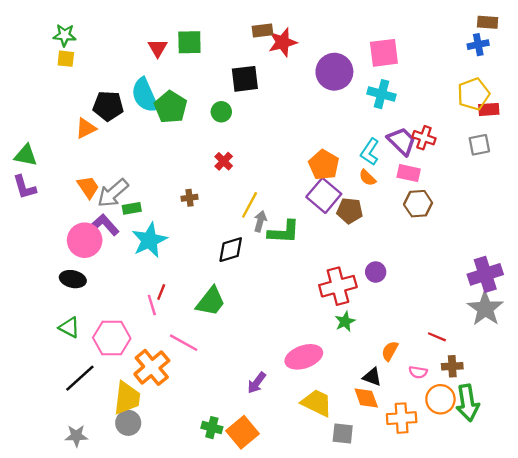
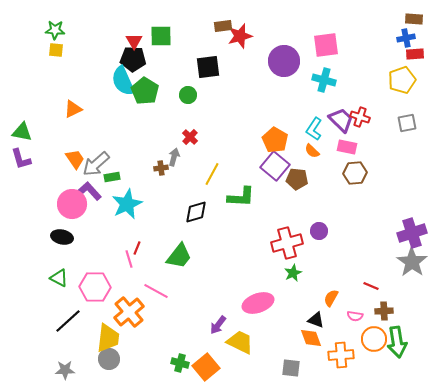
black pentagon: (108, 106) -> (133, 59), moved
red rectangle: (489, 109) -> (415, 54), moved
gray arrow: (260, 221) -> (174, 157), moved
yellow trapezoid: (317, 403) -> (240, 342), moved

